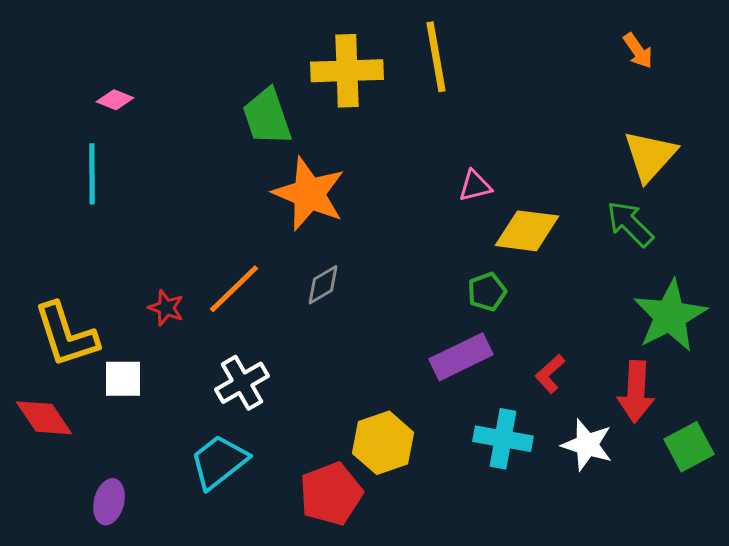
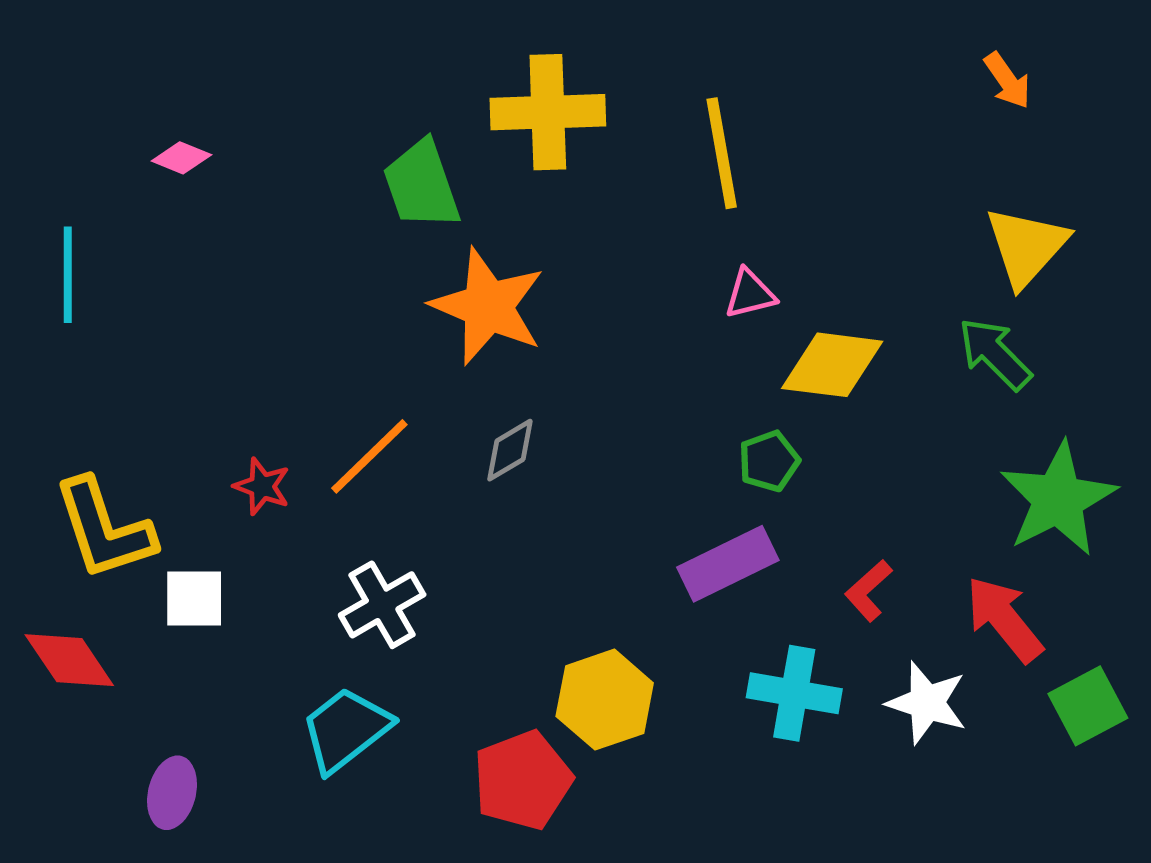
yellow line: (436, 57) -> (722, 153), moved
cyan line: (92, 174) -> (68, 275), moved
red arrow: (636, 392) -> (1004, 619), turned 138

